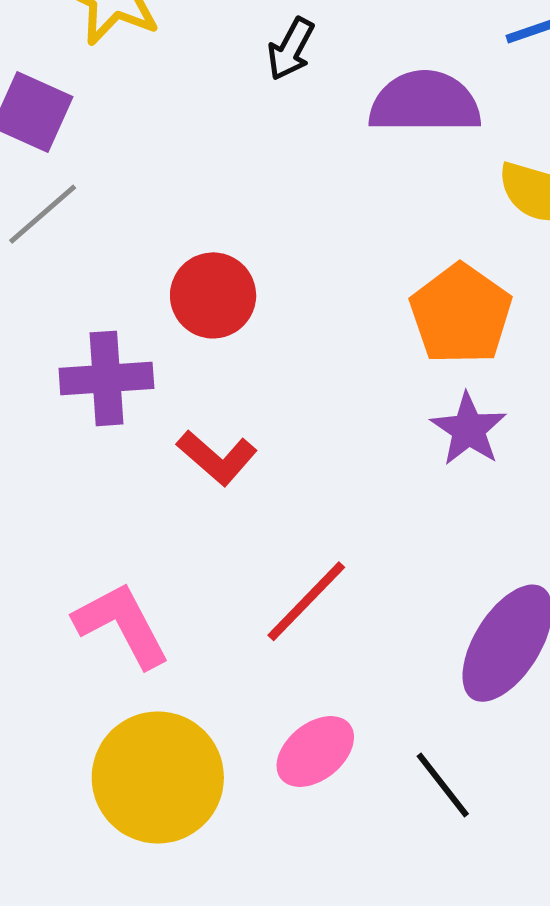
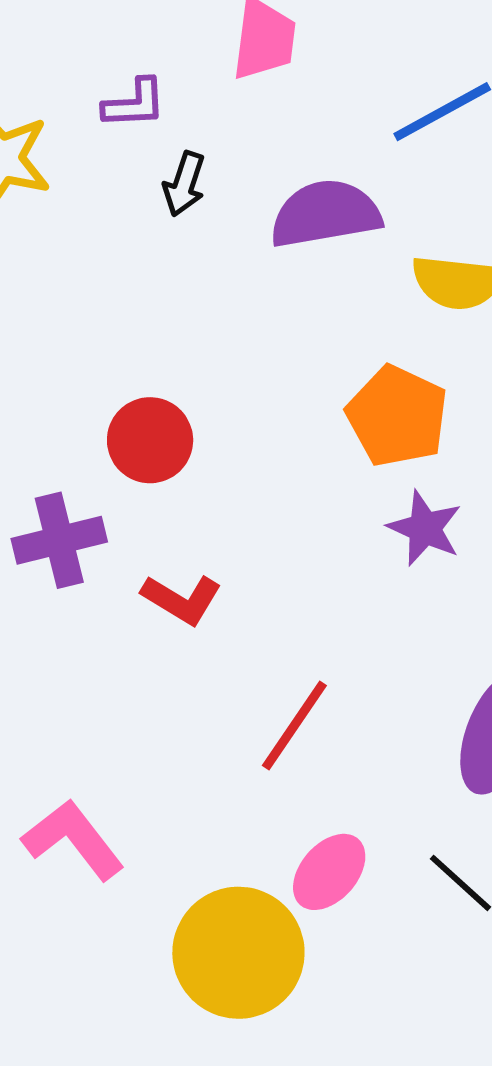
pink L-shape: (122, 625) -> (73, 840), moved
yellow circle: (158, 777) -> (238, 953), moved

